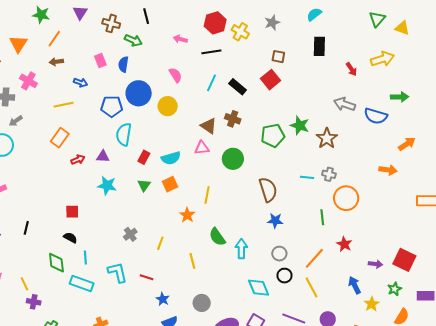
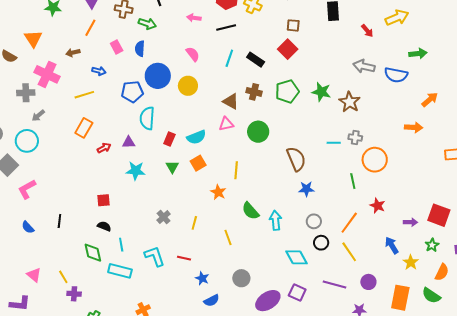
orange line: (54, 39) -> (90, 28), moved
pink cross: (28, 81) -> (47, 74), size x1.4
green pentagon: (273, 136) -> (287, 91), moved

